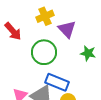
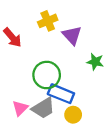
green circle: (44, 52) -> (47, 75), moved

